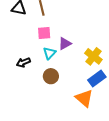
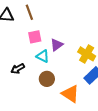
cyan triangle: (50, 53) -> (43, 56), turned -40
orange triangle: (84, 98) -> (70, 94), moved

